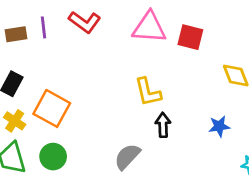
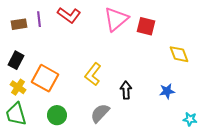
pink triangle: (149, 27) -> (116, 19), turned -44
yellow L-shape: (148, 92) -> (93, 74), moved, turned 50
green circle: (53, 157) -> (57, 115), moved

